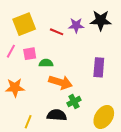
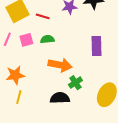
red line: (57, 32) -> (43, 16), moved
green semicircle: (46, 63) -> (47, 39), moved
yellow line: (28, 122) -> (19, 97), moved

